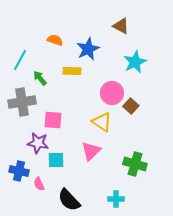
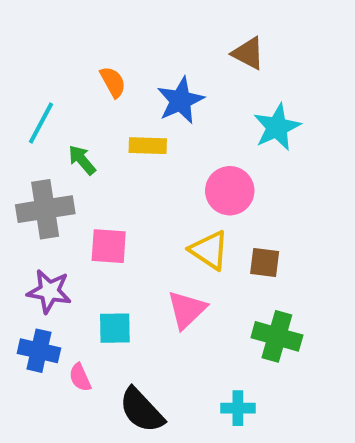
orange semicircle: (55, 40) -> (113, 82), turned 42
brown square: (131, 106) -> (265, 263), moved, turned -35
purple star: (38, 143) -> (49, 291), moved

